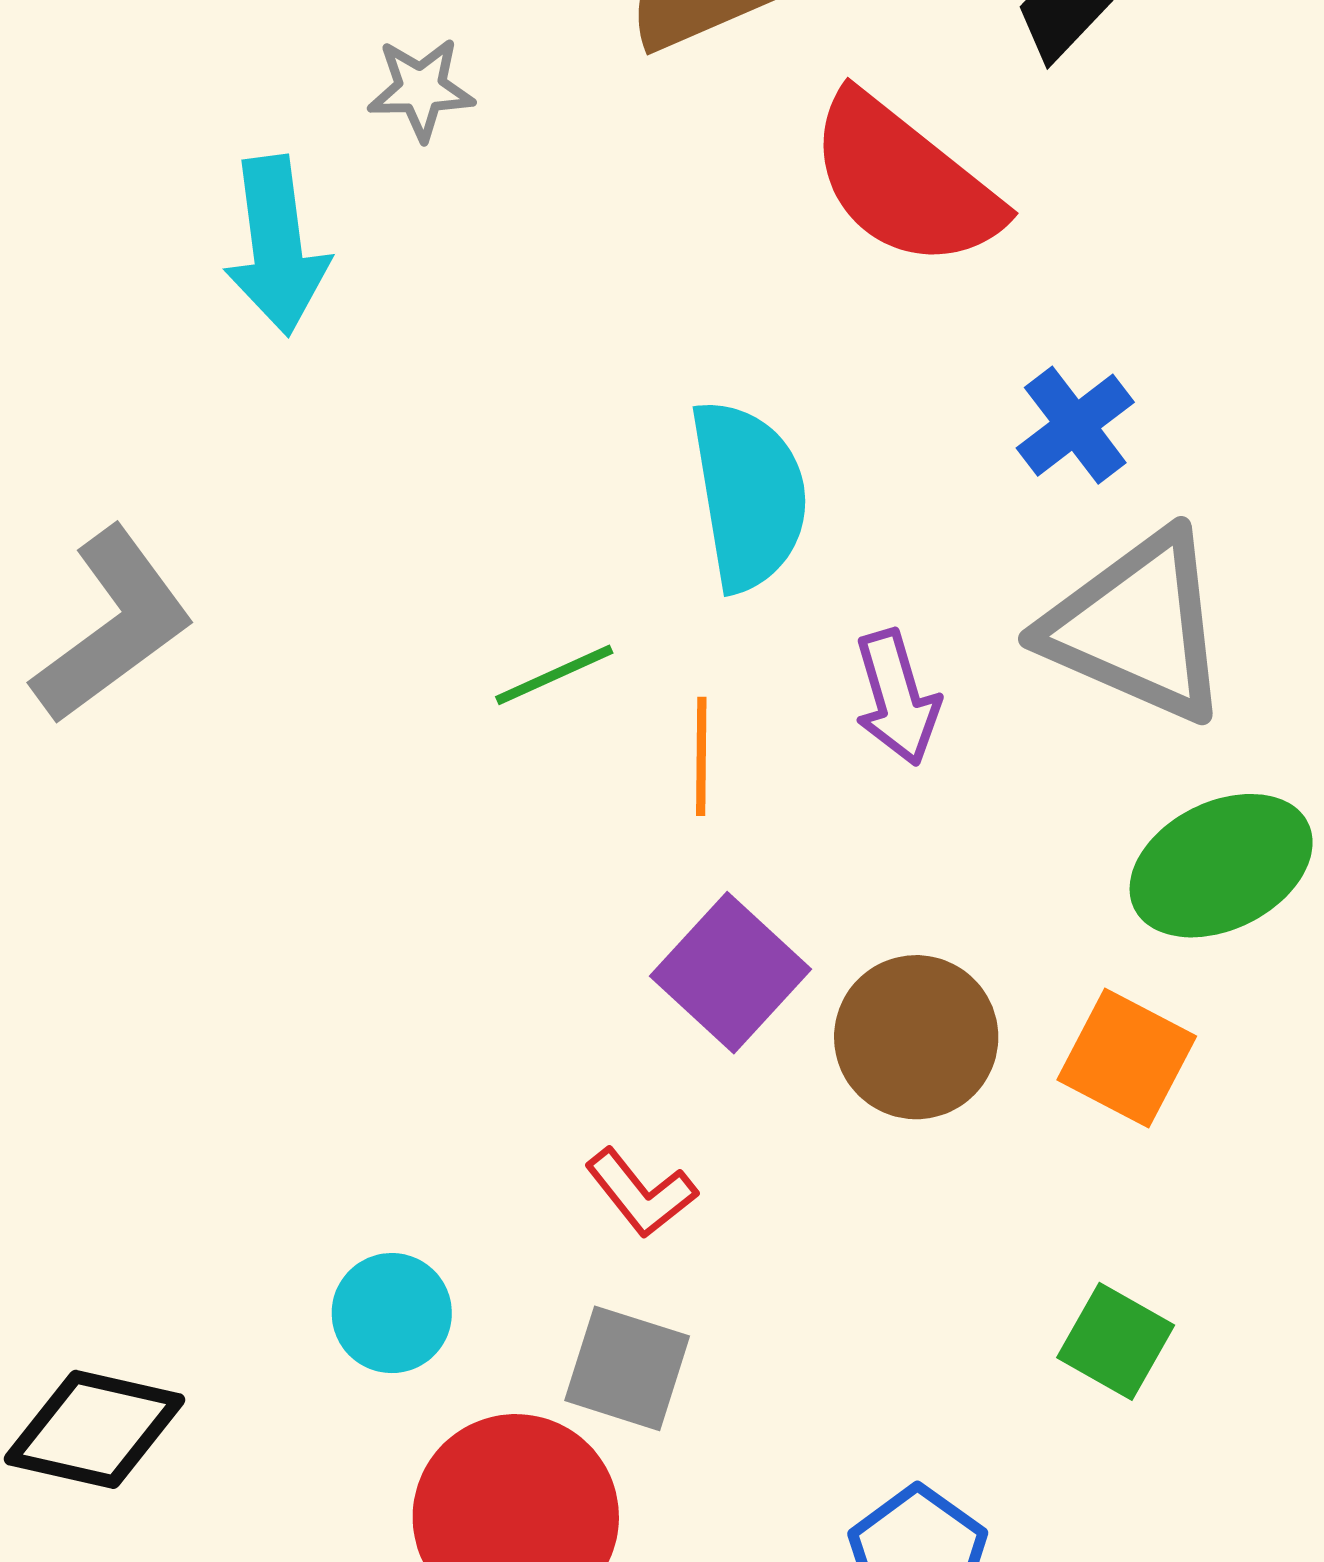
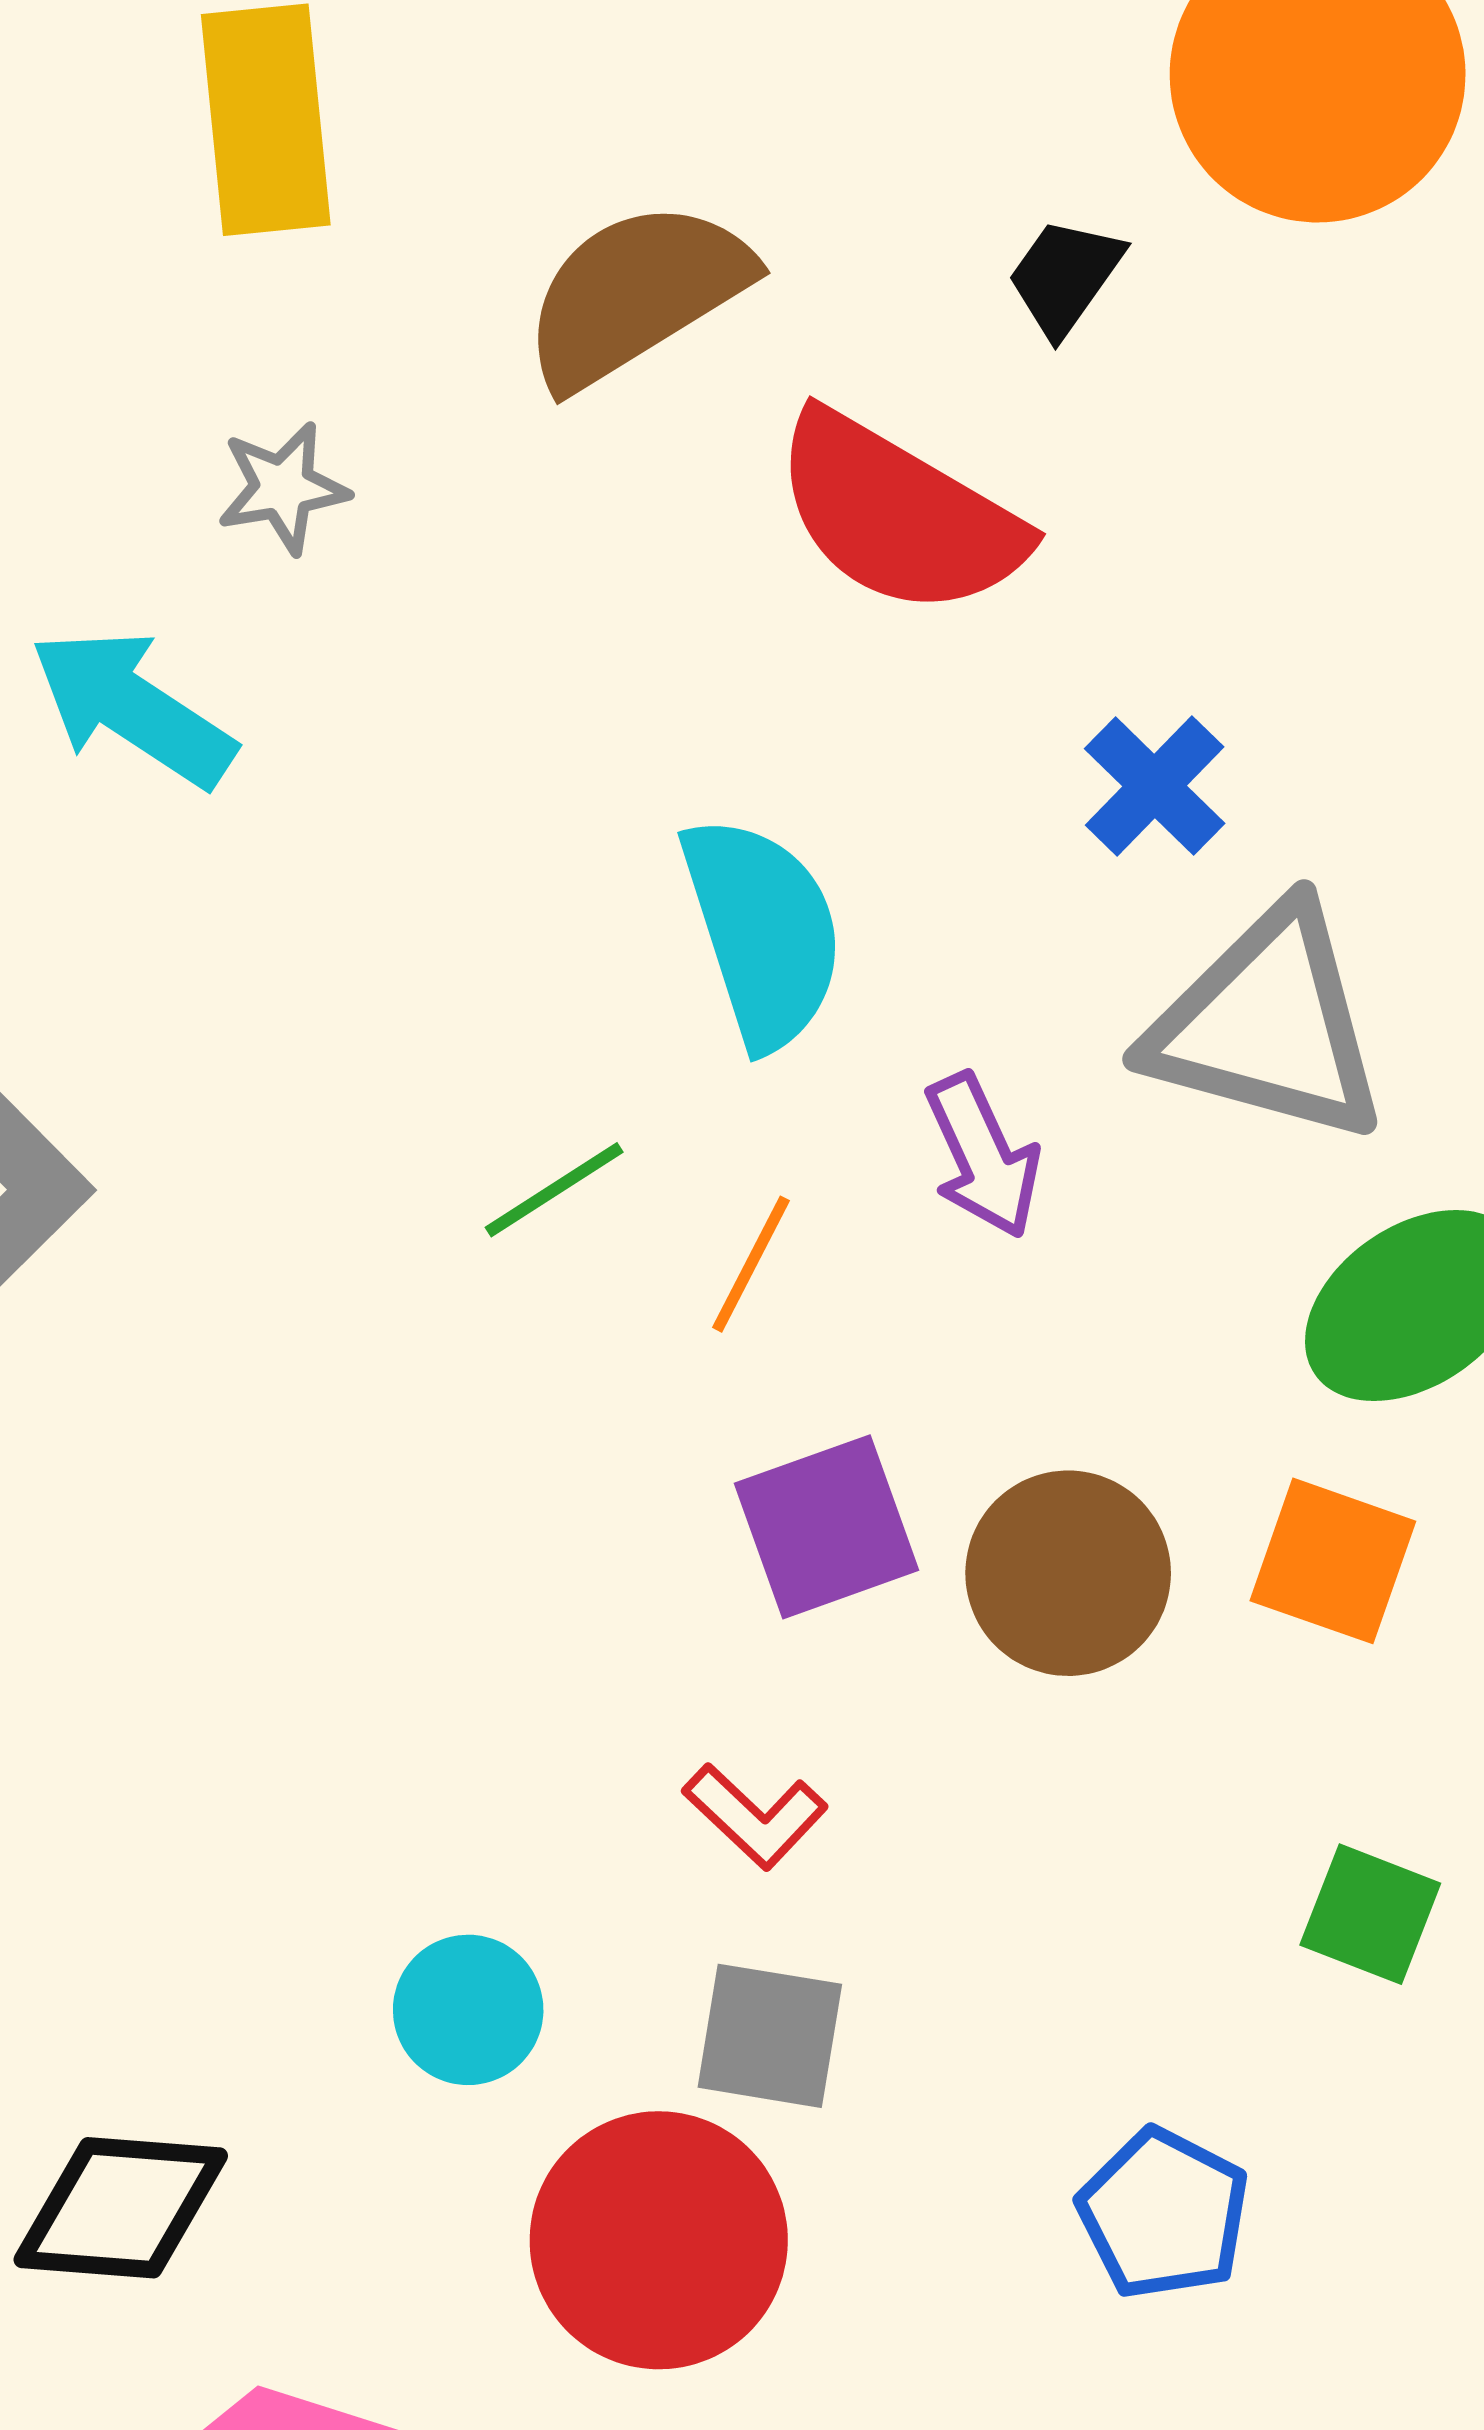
cyan arrow: (277, 246) -> (133, 708), turned 139
orange line: (701, 756) -> (751, 1264), turned 35
purple square: (731, 973) -> (826, 1527), turned 36

